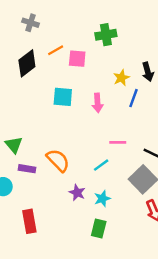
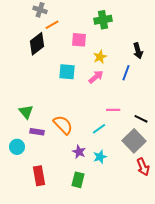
orange line: (56, 50) -> (52, 25), moved
yellow star: (121, 78) -> (100, 57), moved
pink arrow: (98, 103) -> (96, 77), turned -126
green rectangle: (99, 228) -> (78, 180), moved

